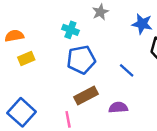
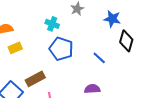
blue pentagon: (81, 60) -> (61, 49), turned 30
brown rectangle: (86, 96) -> (35, 79), moved

